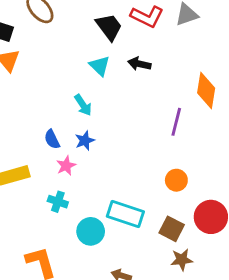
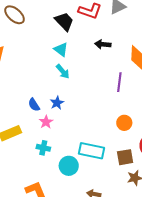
black arrow: (139, 64) -> (103, 44), moved
cyan arrow: (83, 105) -> (63, 71), moved
brown square: (172, 229) -> (125, 157), turned -30

